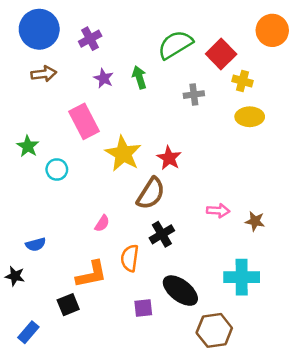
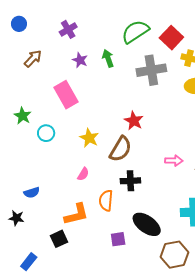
blue circle: (39, 29) -> (19, 24), moved, size x0.5
brown arrow: (44, 74) -> (33, 58), turned -36
gray cross: (194, 95) -> (151, 70), size x1.8
yellow star: (123, 154) -> (89, 138), moved, size x0.7
black cross: (162, 234) -> (130, 181), turned 30

